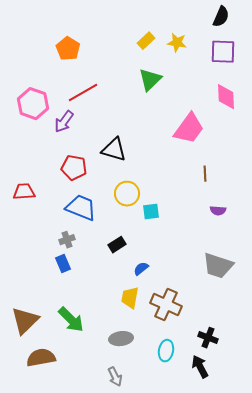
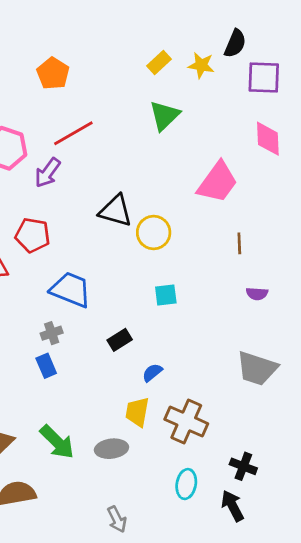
black semicircle: (221, 17) -> (235, 44), moved
red pentagon: (74, 168) -> (33, 235), moved
yellow circle: (127, 194) -> (154, 232), moved
gray ellipse: (121, 339) -> (111, 449), moved

